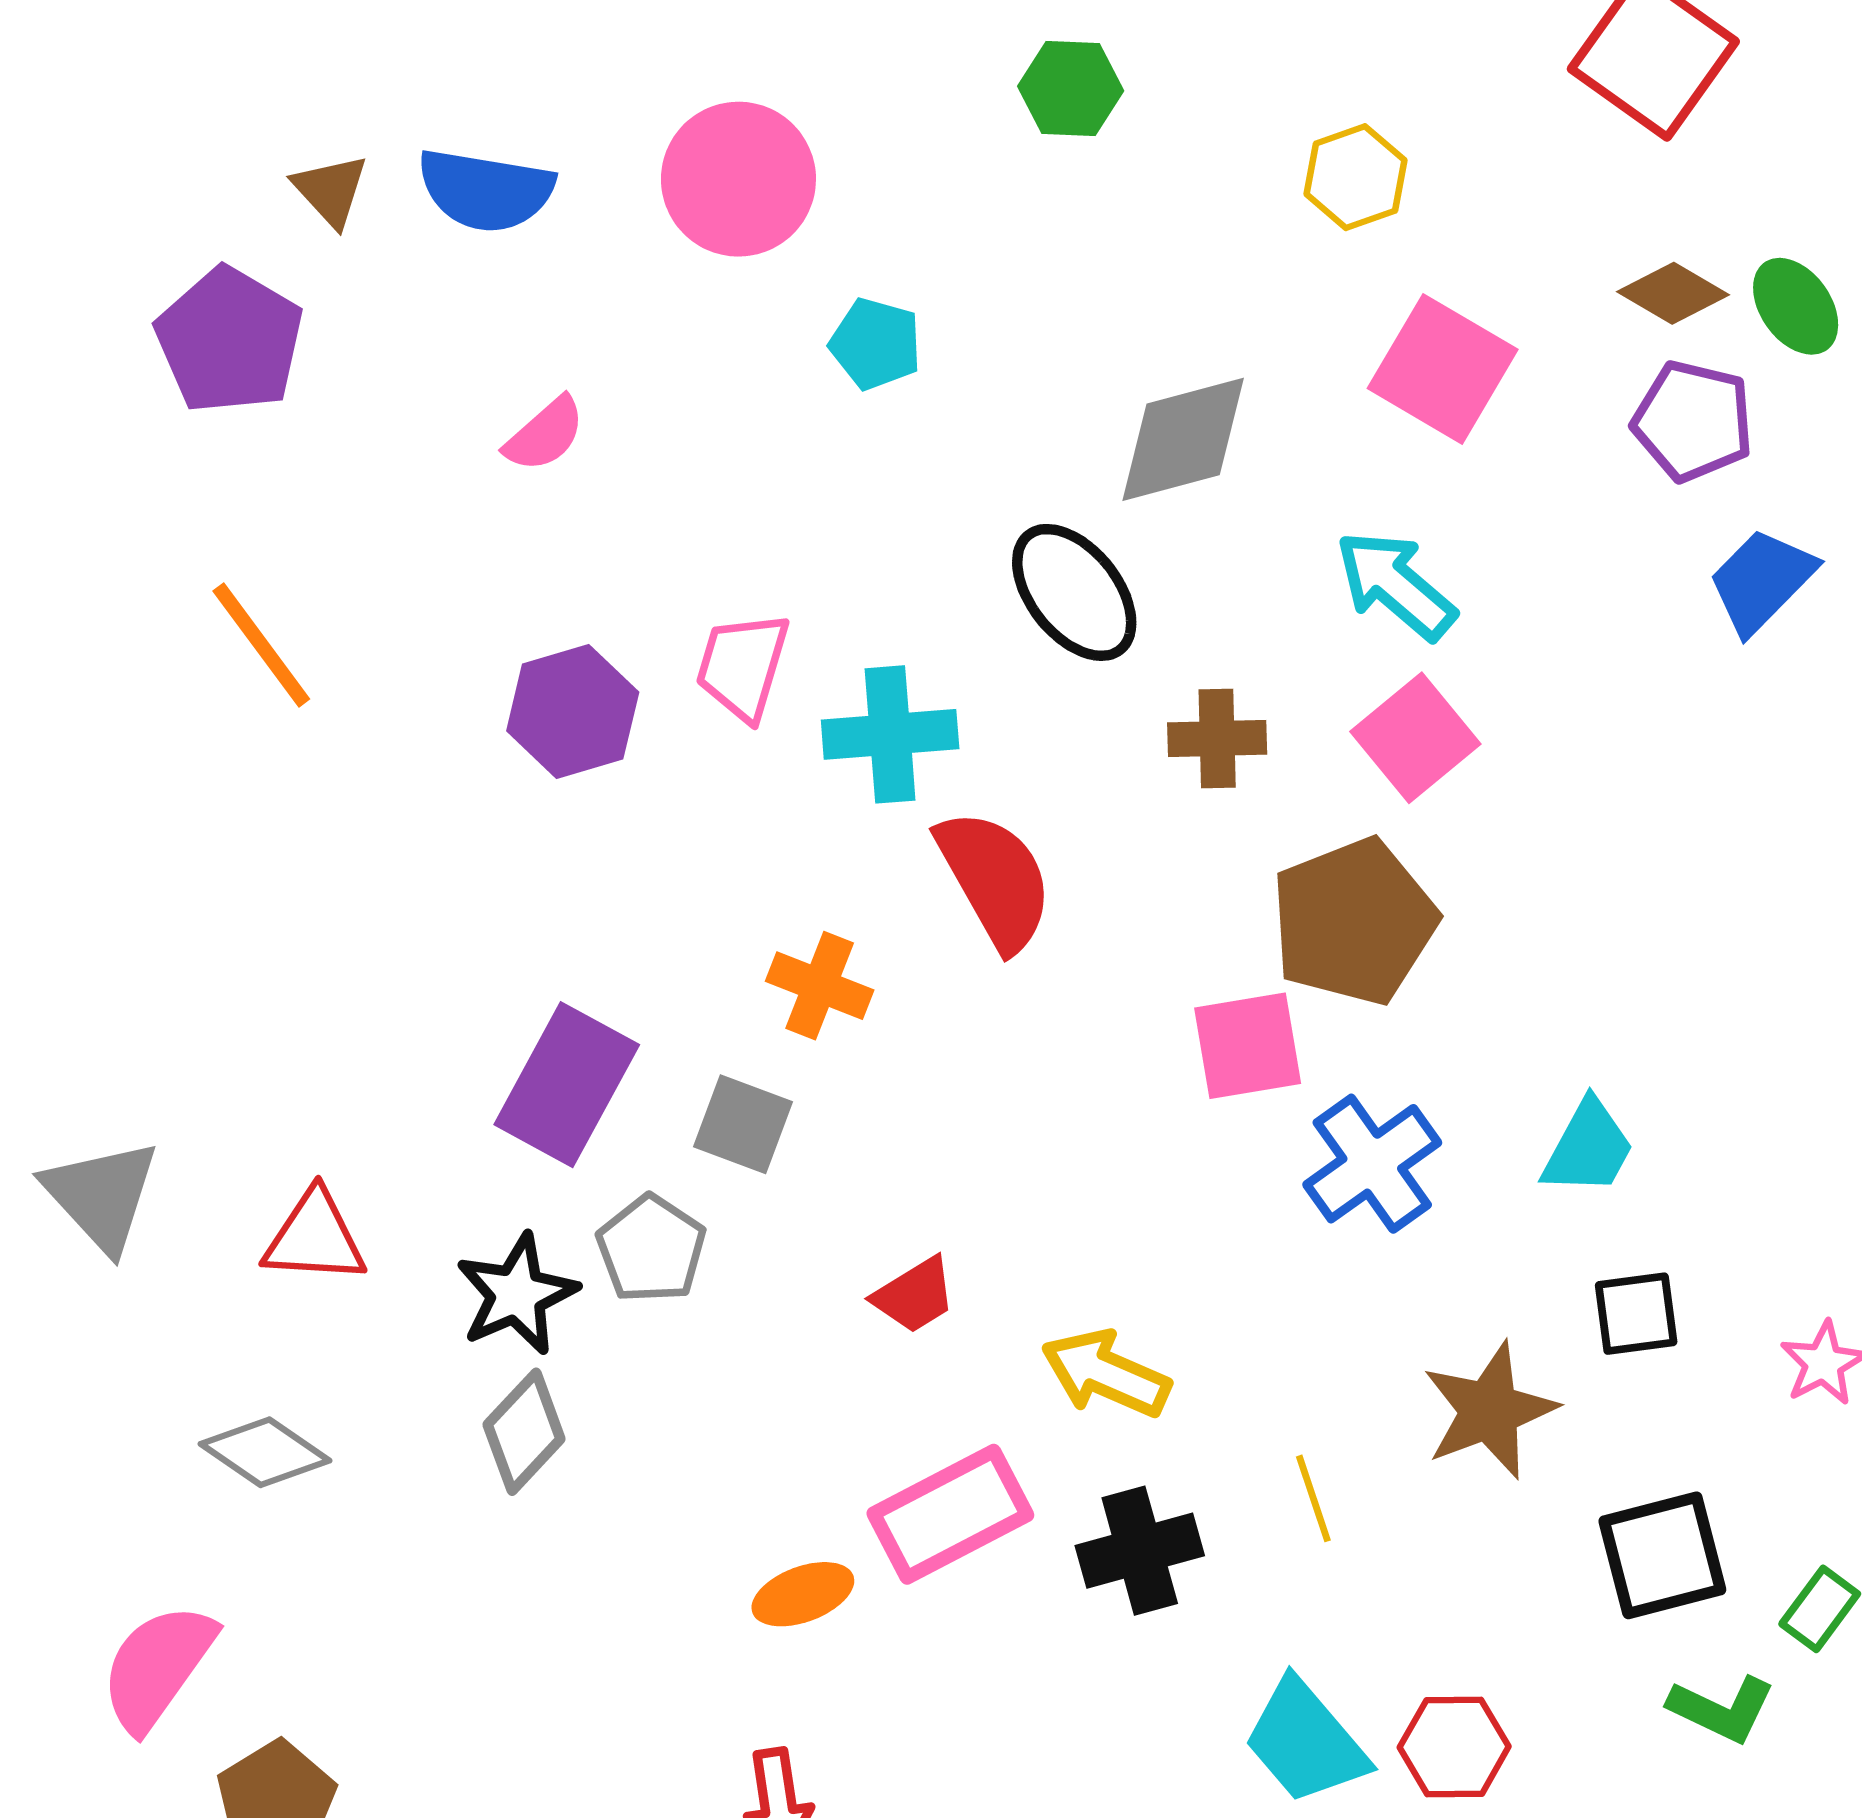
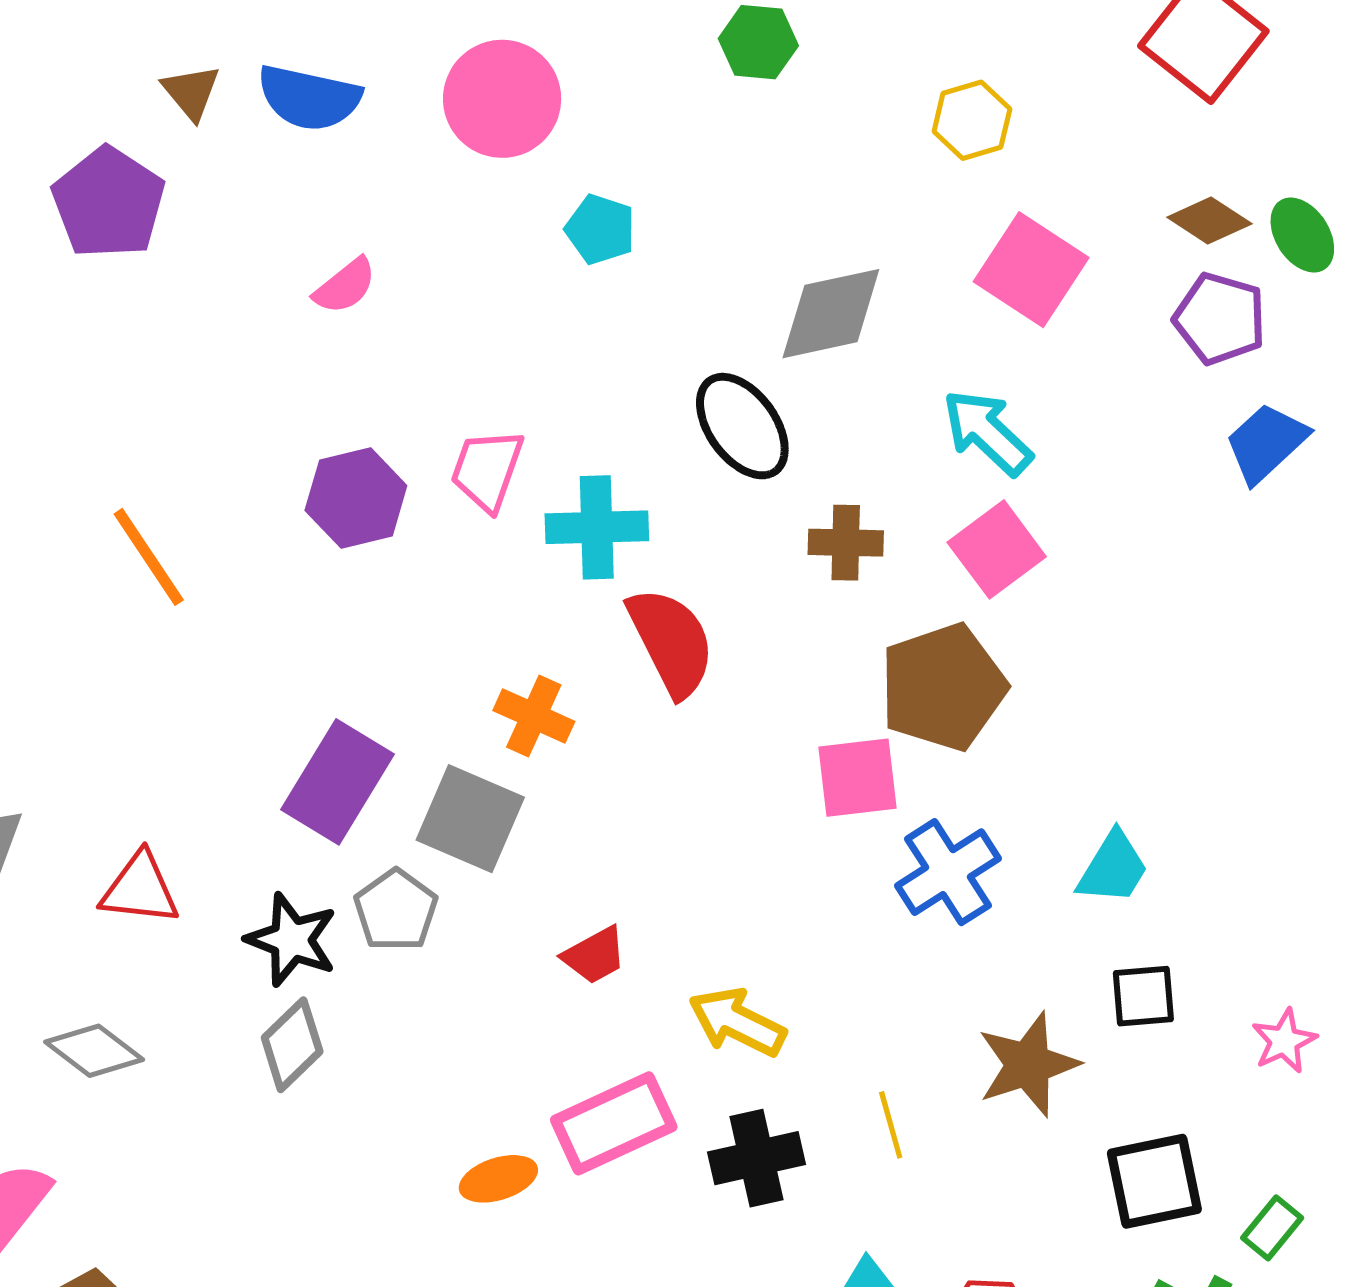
orange line: (261, 645) -> (149, 557), moved
gray square: (743, 1124) -> (470, 819), size x1.4
black star: (517, 1294) -> (292, 940), turned -30

